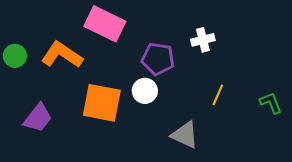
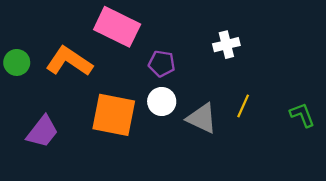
purple pentagon: (158, 59) -> (162, 64), moved, size x0.7
gray triangle: (185, 135) -> (202, 118), moved

